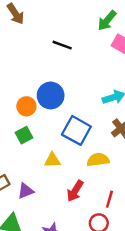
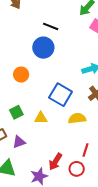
blue circle: (51, 95) -> (43, 48), moved
green square: (24, 135) -> (16, 112), moved
red arrow: (75, 191) -> (55, 162), moved

